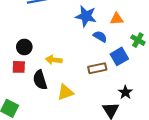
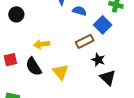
black circle: (24, 47) -> (16, 14), moved
yellow triangle: (65, 92) -> (61, 72), turned -36
black star: (125, 92) -> (98, 60), moved

